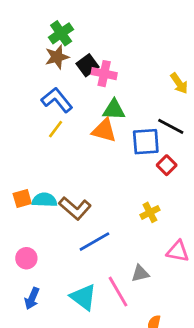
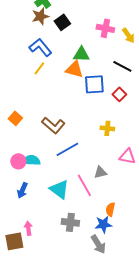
pink cross: (104, 74) -> (105, 28), moved
blue square: (146, 142) -> (94, 84), moved
orange square: (22, 199) -> (15, 118), turned -32
cyan semicircle: (44, 200) -> (31, 160), moved
yellow cross: (150, 212) -> (107, 128), turned 32

